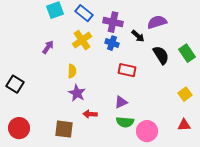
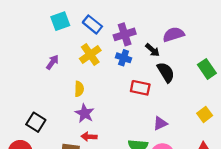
purple cross: (113, 22) -> (125, 34), turned -30
black semicircle: (161, 55) -> (166, 72), moved
black square: (15, 84) -> (36, 122), moved
purple triangle: (121, 102) -> (160, 123), moved
red arrow: (90, 114) -> (89, 137), moved

